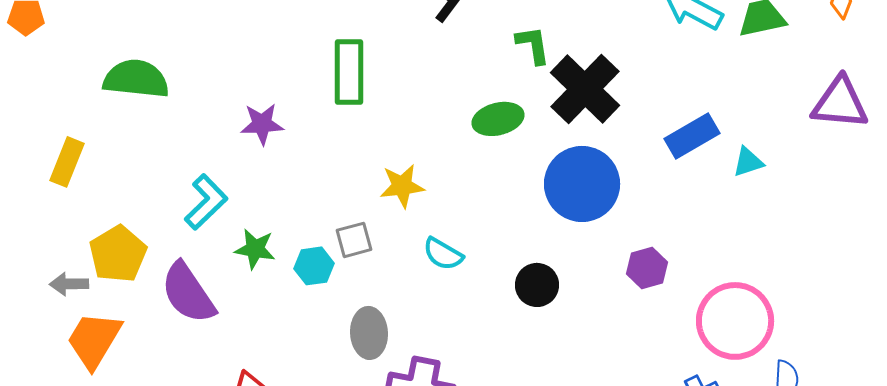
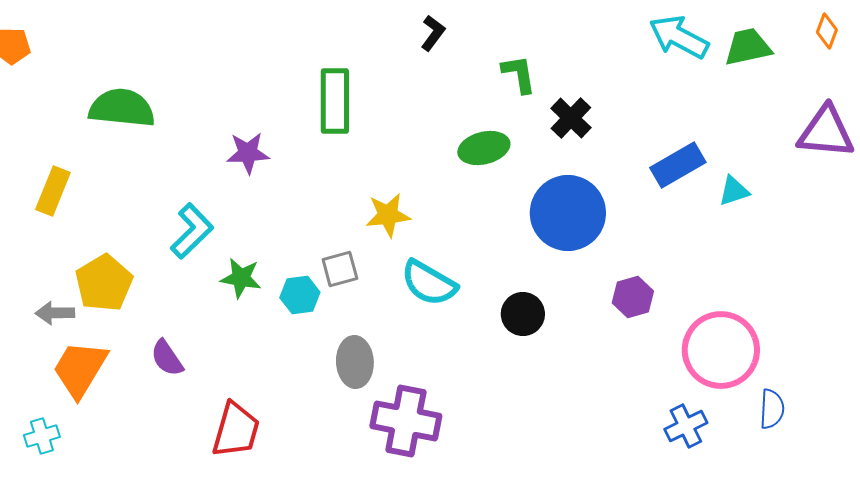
black cross: (585, 89) -> (571, 118), size x0.6
cyan semicircle: (443, 254) -> (429, 283), size x1.4
purple semicircle: (188, 293) -> (167, 358), moved, size x0.6

